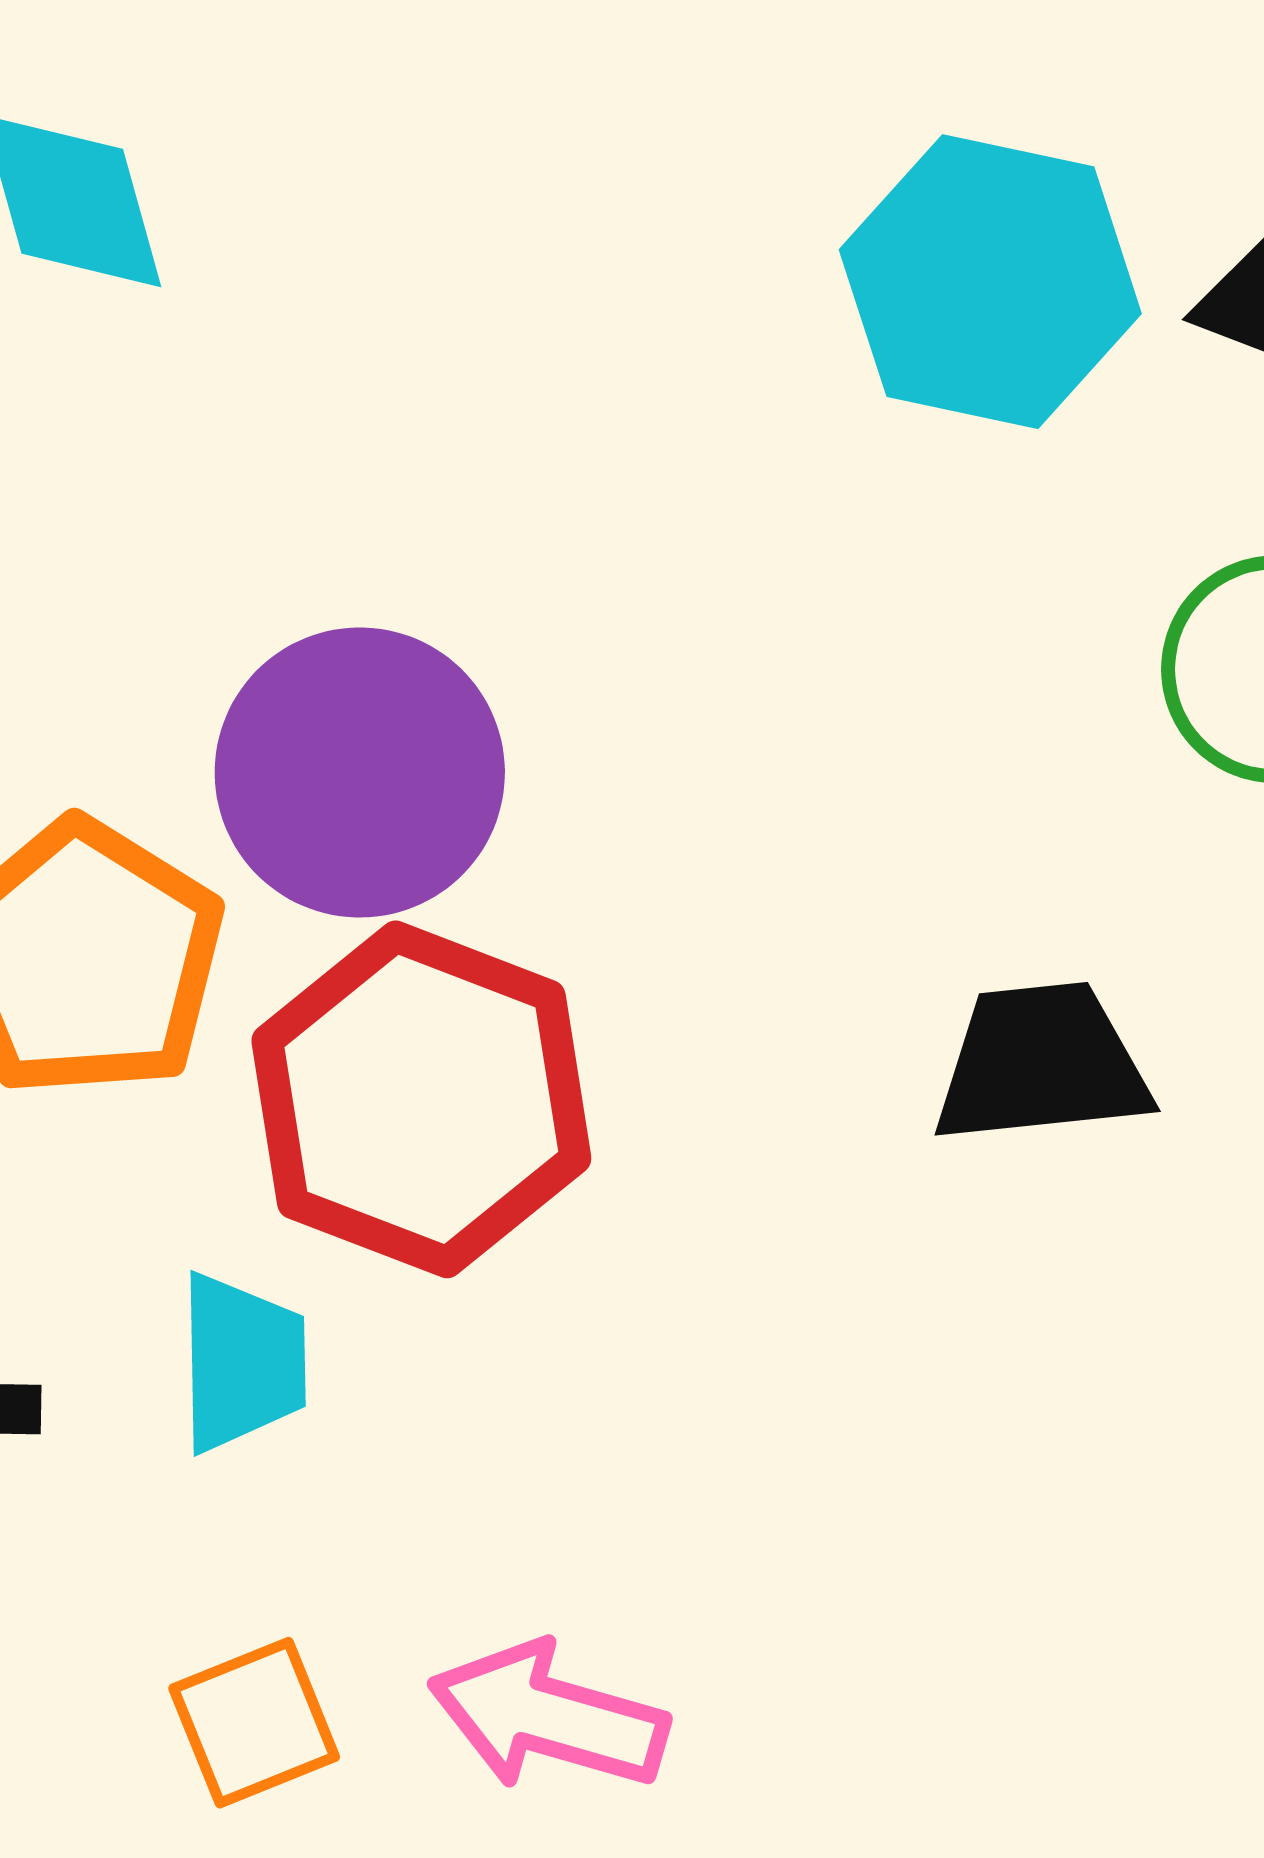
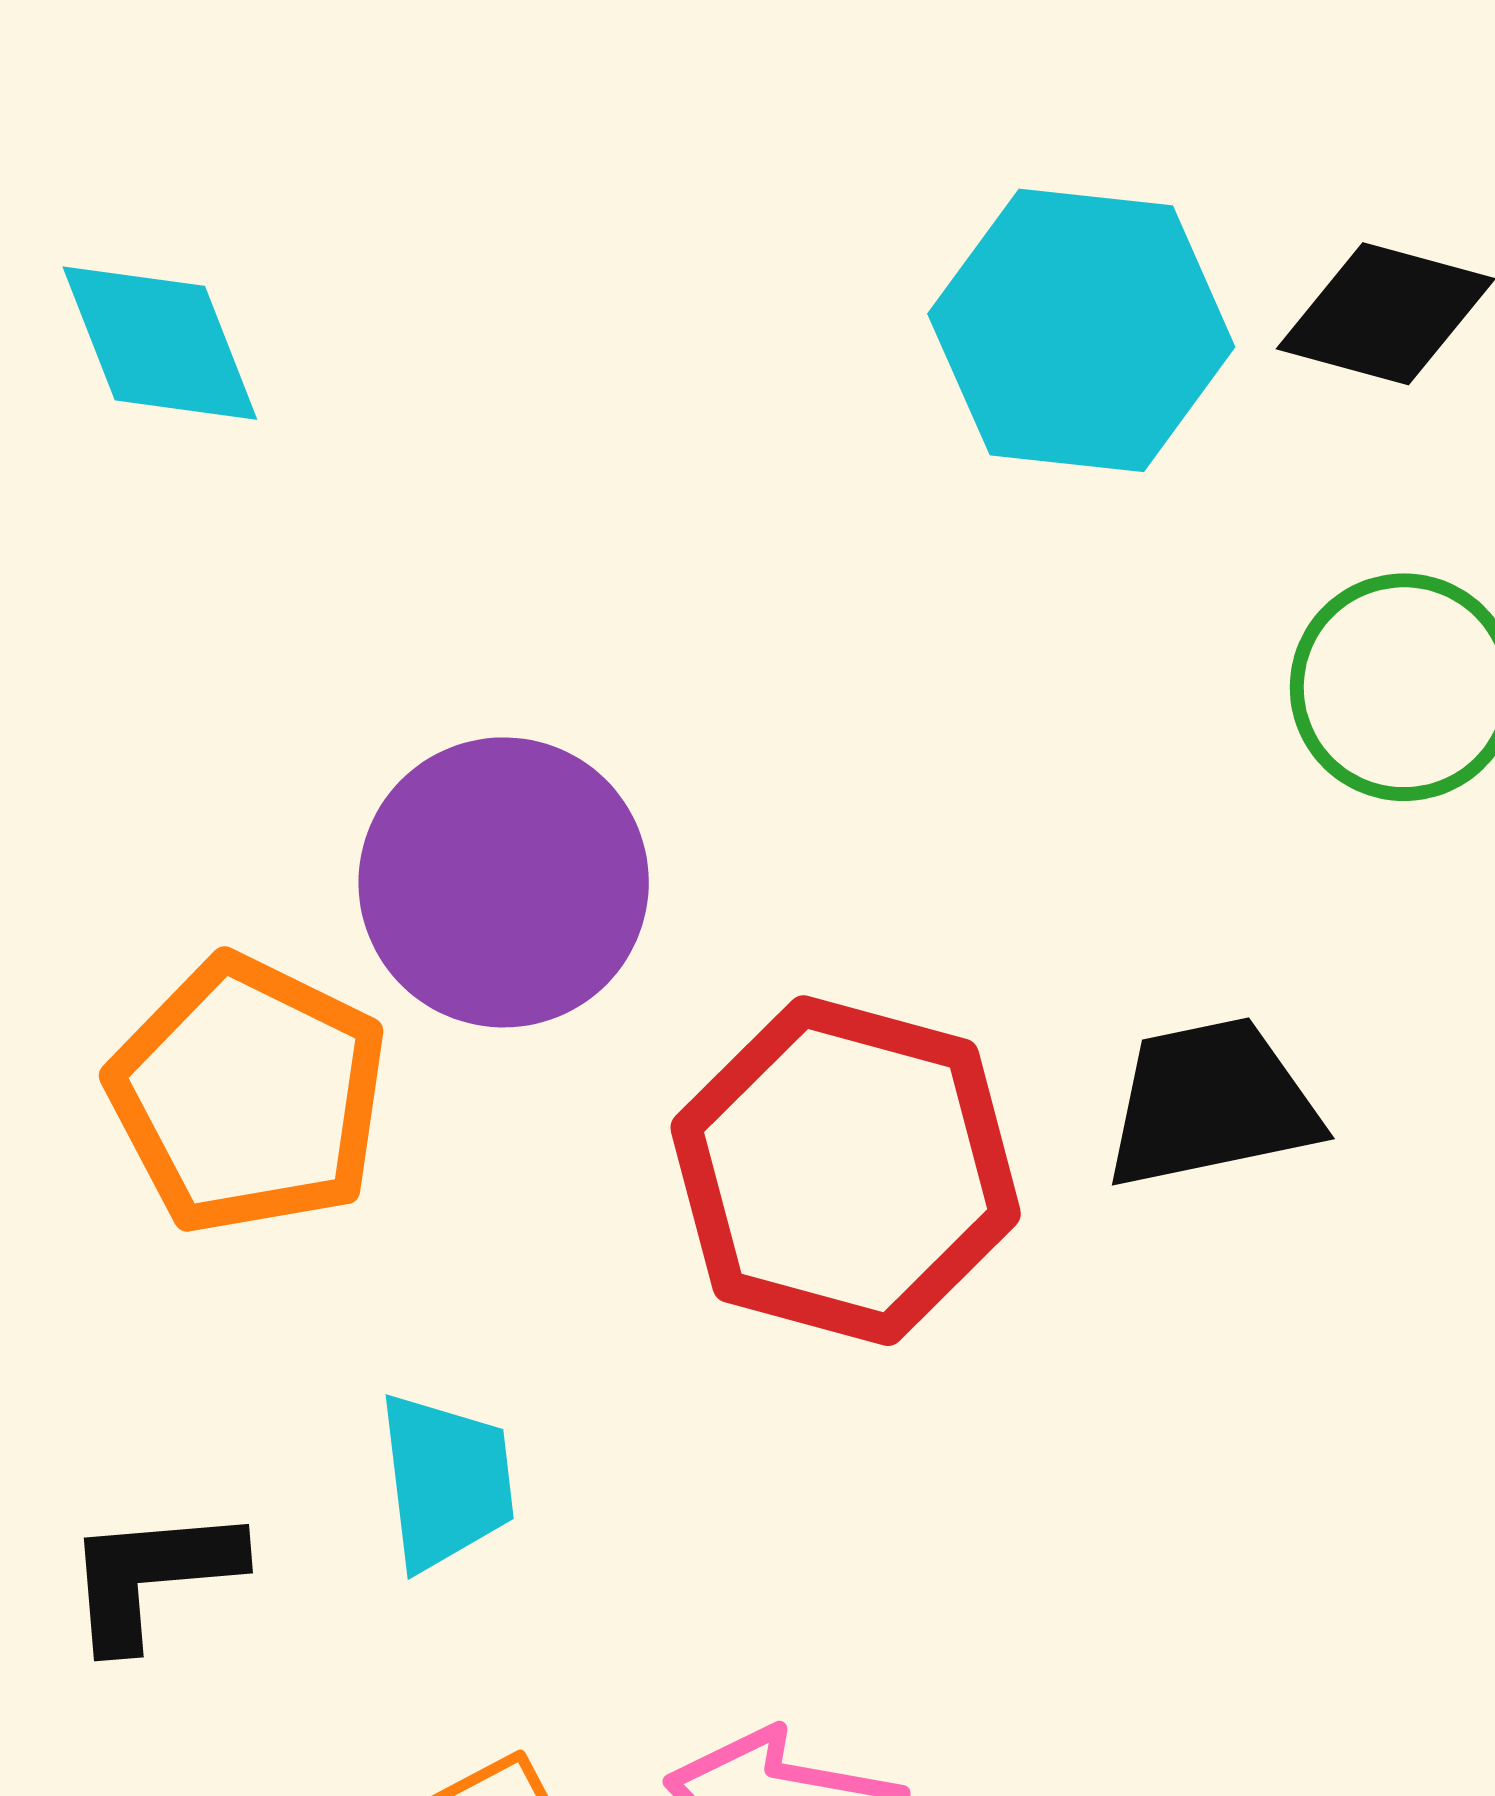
red hexagon: (421, 1099) -> (846, 1171), moved

